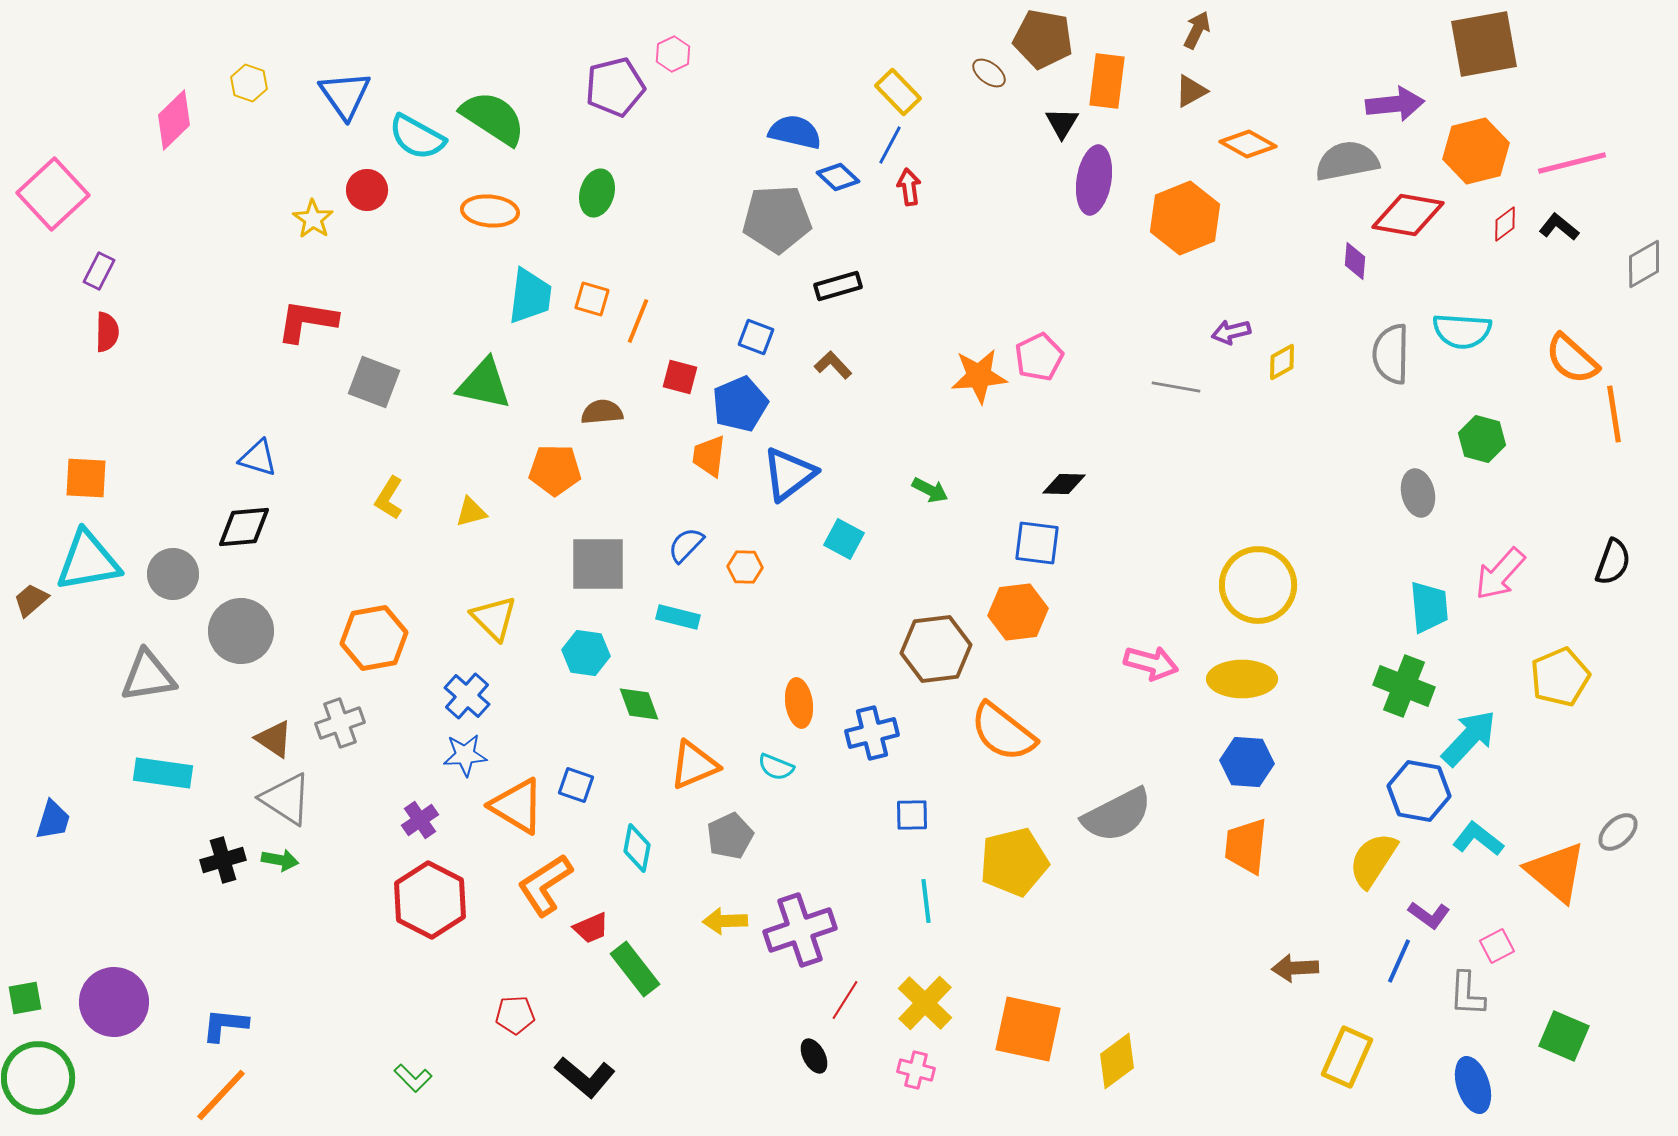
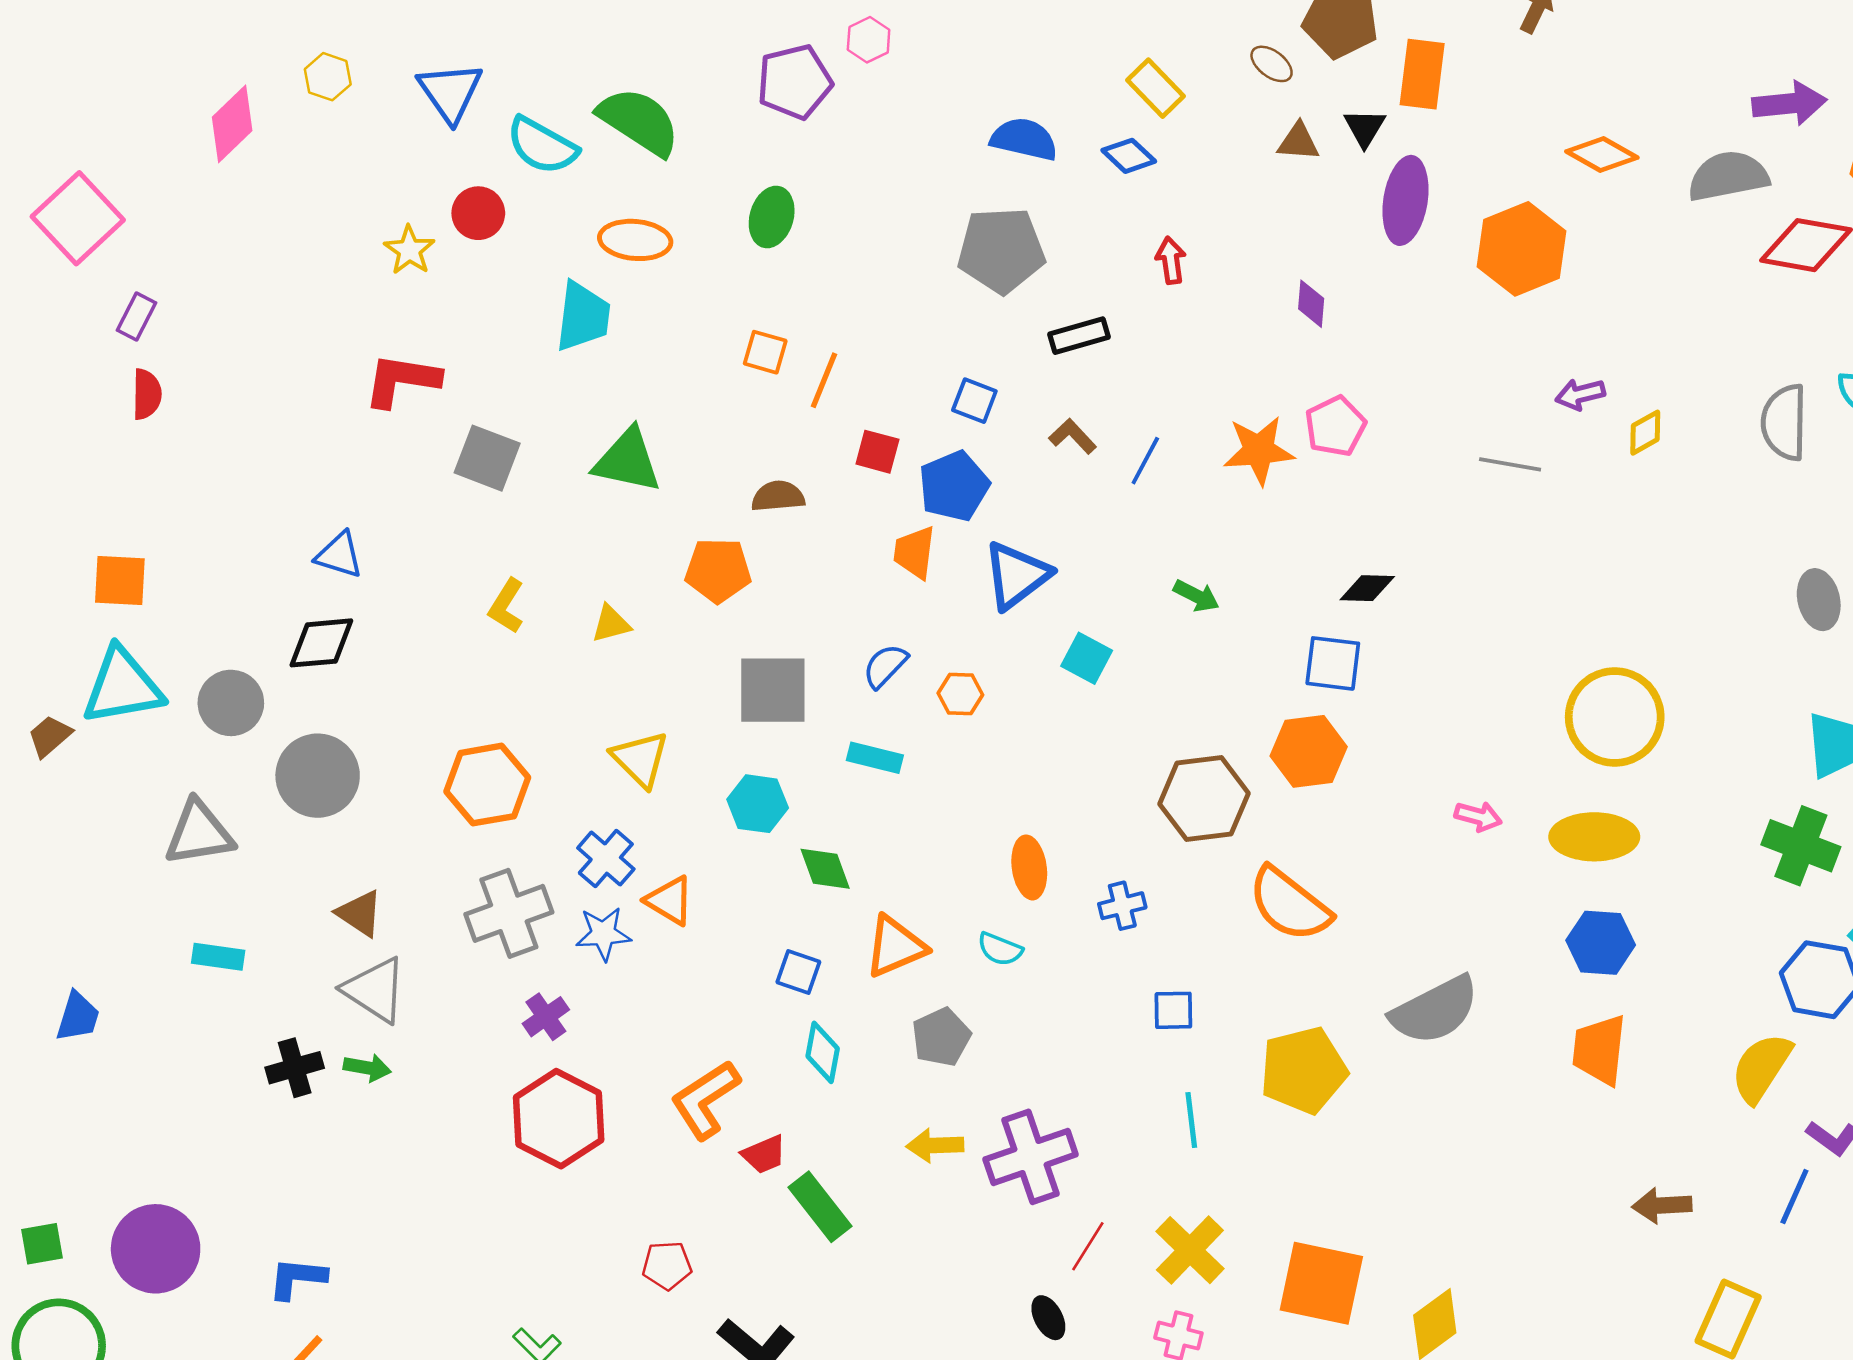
brown triangle: (1191, 91) -> (1298, 142), moved, turned 33
blue line: (890, 145) -> (1145, 461), moved
blue diamond: (838, 177) -> (1129, 156), moved
red arrow: (909, 187) -> (1171, 260), moved
purple diamond: (1355, 261) -> (1311, 304), moved
cyan trapezoid: (530, 296) -> (583, 316), moved
pink arrow: (1151, 663) -> (1478, 816), size x0.7
gray cross: (340, 723) -> (509, 913), moved, size x1.4
blue cross: (872, 733) -> (1122, 906), size x0.7
cyan rectangle: (163, 773) -> (218, 957), size x0.7
blue square: (576, 785) -> (798, 972), moved
orange triangle: (517, 806) -> (670, 901), moved, size x0.7

